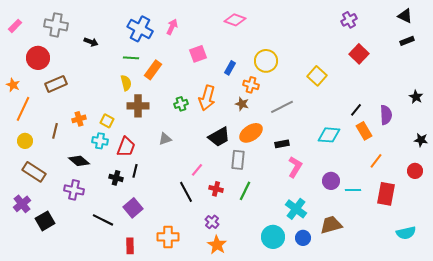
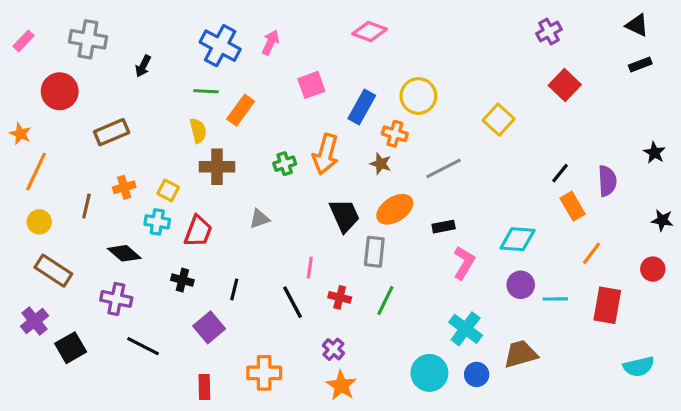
black arrow: (91, 42) -> (143, 66), turned 96
blue rectangle: (230, 68) -> (362, 107), size x1.5
brown rectangle: (56, 84) -> (112, 132), moved
cyan diamond: (329, 135) -> (518, 239), moved
black trapezoid: (219, 137) -> (344, 216), turned -85
pink line: (197, 170) -> (310, 267), turned -32
black line: (135, 171) -> (234, 290), moved
black line: (103, 220) -> (143, 346), moved

